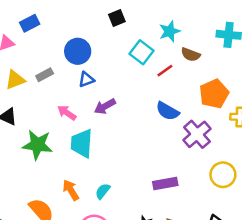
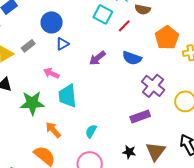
purple arrow: (105, 106) -> (97, 58), moved
purple cross: (197, 134) -> (153, 86), moved
orange arrow: (71, 190) -> (53, 130), moved

